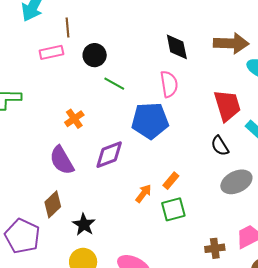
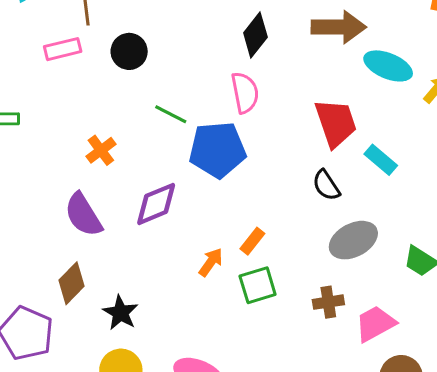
black diamond: (177, 47) -> (255, 35), turned 52
green line: (114, 84) -> (171, 114), moved
brown cross: (215, 248) -> (328, 302), moved

